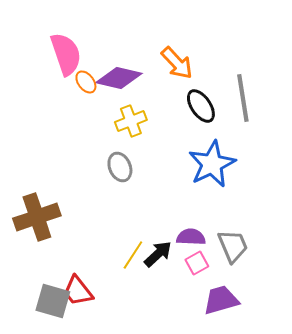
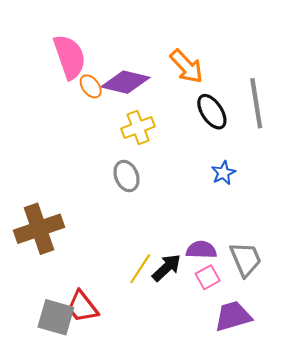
blue star: (212, 164) -> (223, 173), size x0.5

